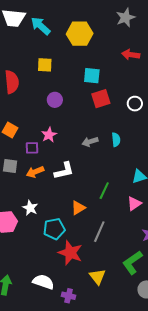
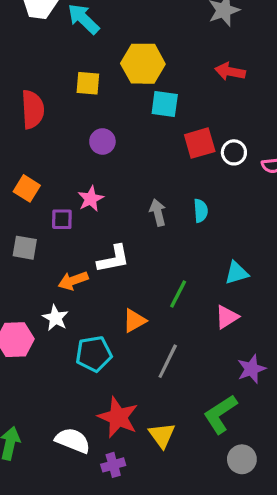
yellow hexagon: (80, 34) -> (143, 64), moved
red square: (101, 99) -> (200, 143), moved
gray arrow: (90, 142) -> (158, 213), turned 91
orange arrow: (35, 172) -> (73, 281), moved
red star: (70, 253) -> (118, 417), moved
purple cross: (69, 296) -> (113, 465), turned -32

